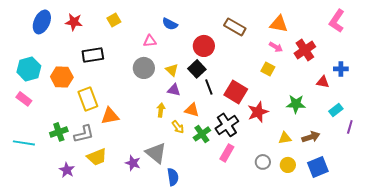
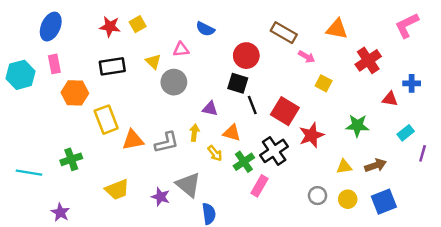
pink L-shape: (337, 21) -> (407, 25), turned 30
red star: (74, 22) -> (110, 27), moved
pink arrow: (276, 47) -> (307, 57), moved
cyan hexagon: (29, 69) -> (21, 75), moved
black square: (197, 69) -> (238, 83), turned -30
yellow triangle: (172, 70) -> (153, 62), moved
pink rectangle: (24, 99) -> (54, 64), moved, turned 42
gray L-shape: (84, 134) -> (167, 142), moved
pink rectangle: (227, 153) -> (260, 186), moved
purple star: (67, 170) -> (60, 212), moved

